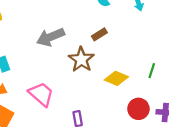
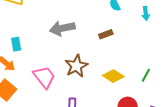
brown star: (81, 59) -> (76, 66), moved

